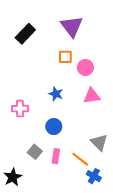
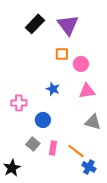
black rectangle: (25, 34) -> (35, 24), moved
blue circle: (54, 127) -> (43, 120), moved
gray triangle: (99, 142) -> (93, 122), moved, turned -30

